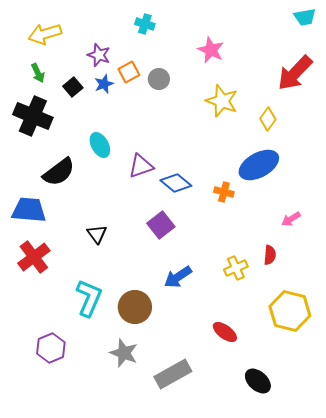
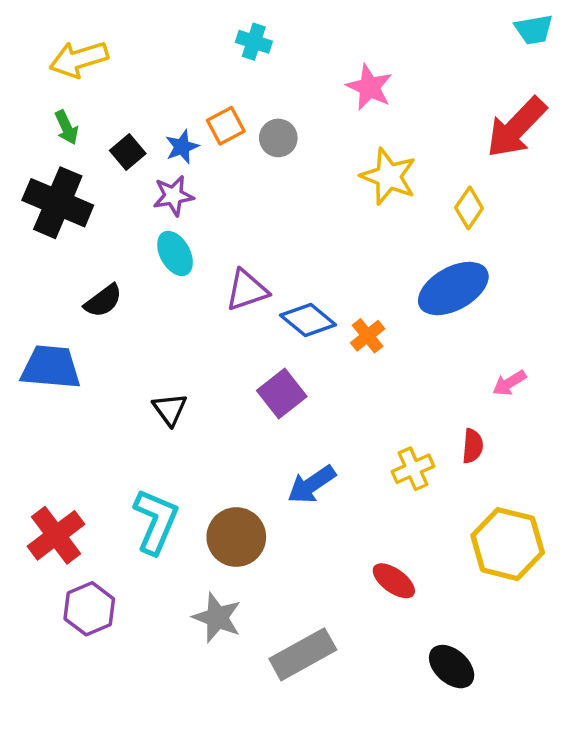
purple star: (99, 55) -> (173, 196), moved, turned -30
black semicircle: (59, 172) -> (103, 301), size x0.7
orange cross: (224, 192) -> (368, 336), moved, turned 36
red cross: (34, 257) -> (56, 535), moved

